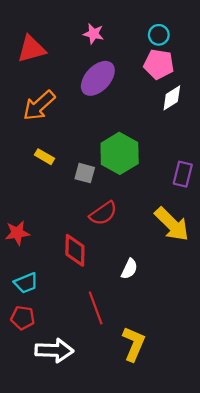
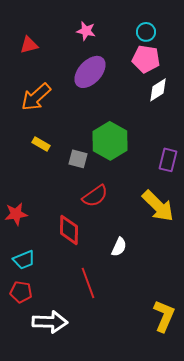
red triangle: (31, 49) -> (29, 45), size x0.7
yellow L-shape: (134, 344) -> (164, 316), moved

